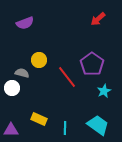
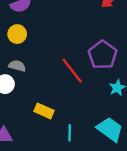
yellow circle: (39, 60) -> (17, 34), moved
yellow rectangle: (39, 119) -> (44, 111), moved

